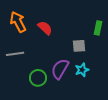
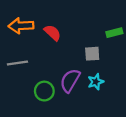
orange arrow: (18, 22) -> (21, 26), turned -65
green rectangle: (98, 28) -> (114, 33), turned 64

